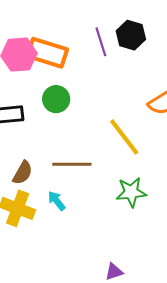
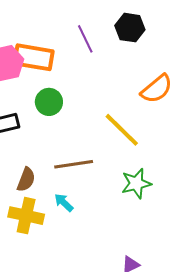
black hexagon: (131, 35) -> (130, 28), moved

